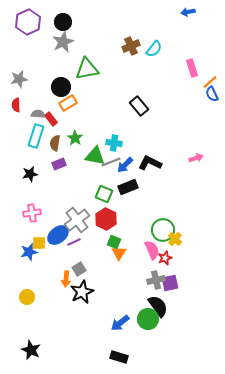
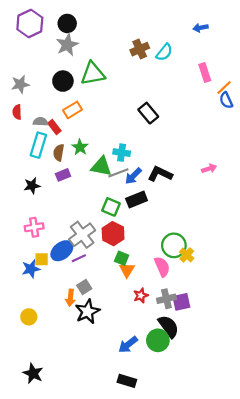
blue arrow: (188, 12) -> (201, 28), moved
black circle: (61, 87) -> (63, 81), moved
red star: (165, 258) -> (141, 296), moved

